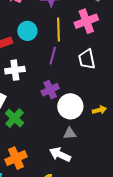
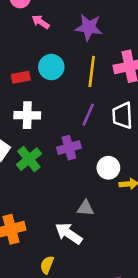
purple line: (53, 56) -> (88, 115), moved
white circle: (70, 106) -> (108, 168), moved, size x0.7
green cross: (15, 118) -> (29, 159), moved

